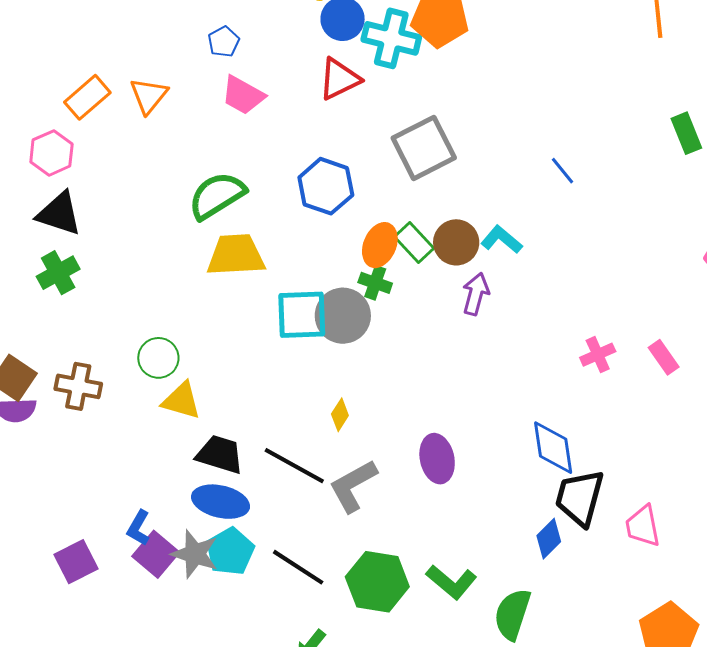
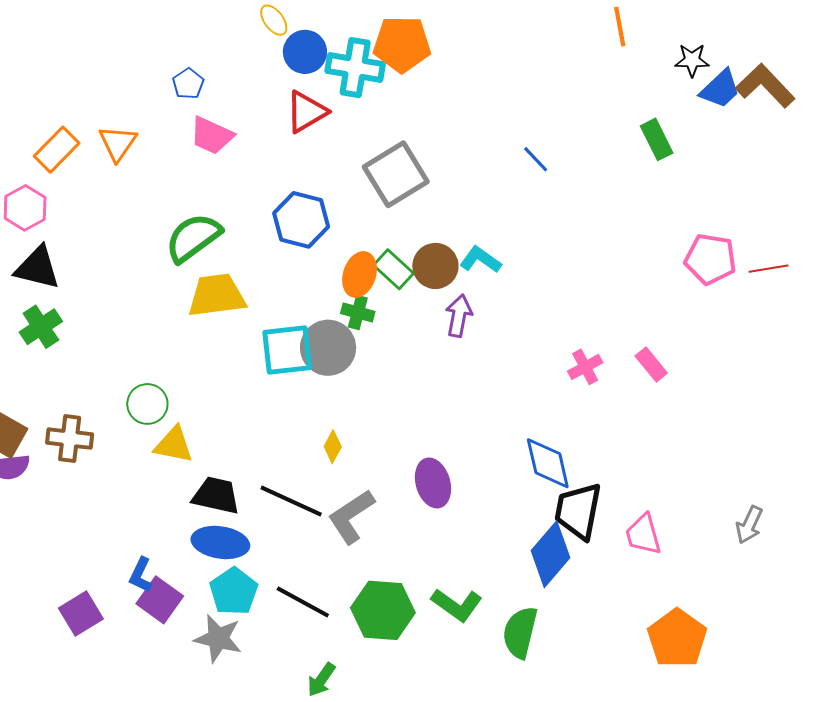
blue line: (562, 171) -> (536, 159), moved
blue diamond: (549, 539) -> (550, 554), size x1.6
gray star: (195, 554) -> (218, 638), moved

